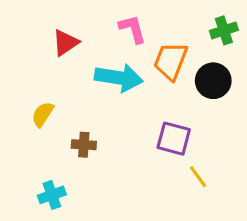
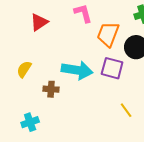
cyan arrow: (119, 78) -> (77, 70), moved
purple square: (174, 139) -> (112, 68), moved

